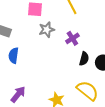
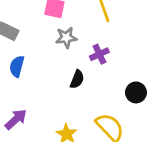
black semicircle: (84, 59) -> (77, 79), moved

